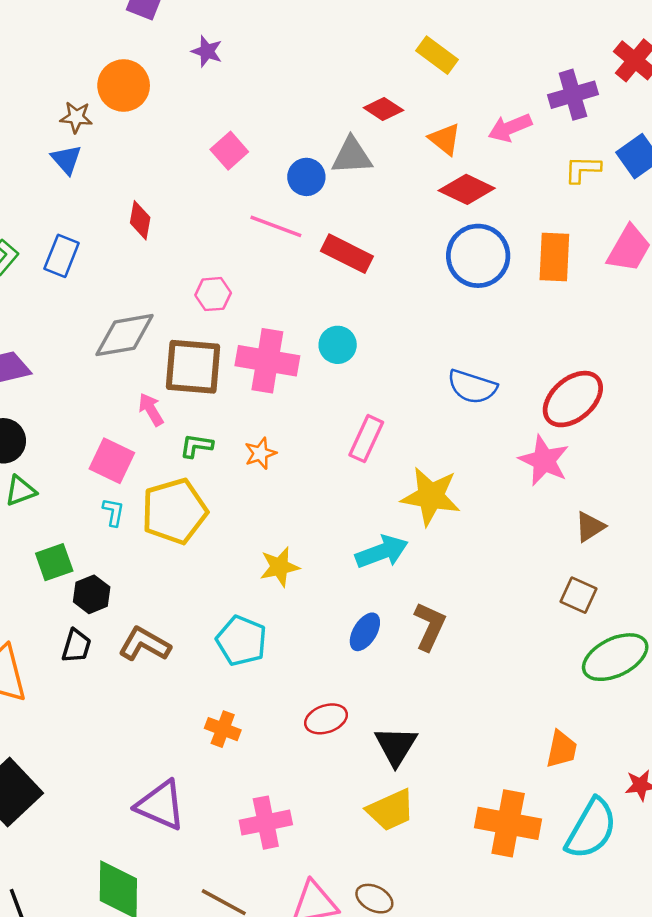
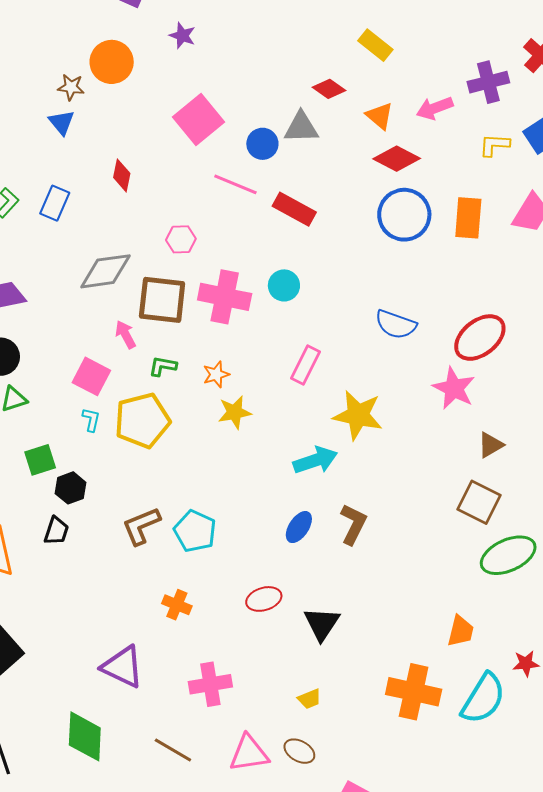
pink square: (229, 151) -> (198, 120), size x1.6
yellow star: (279, 567) -> (235, 412), moved
brown square: (578, 595) -> (479, 502), size x1.4
brown L-shape: (145, 644) -> (141, 526), moved, turned -54
yellow trapezoid: (391, 810) -> (309, 699), moved, size x0.6

